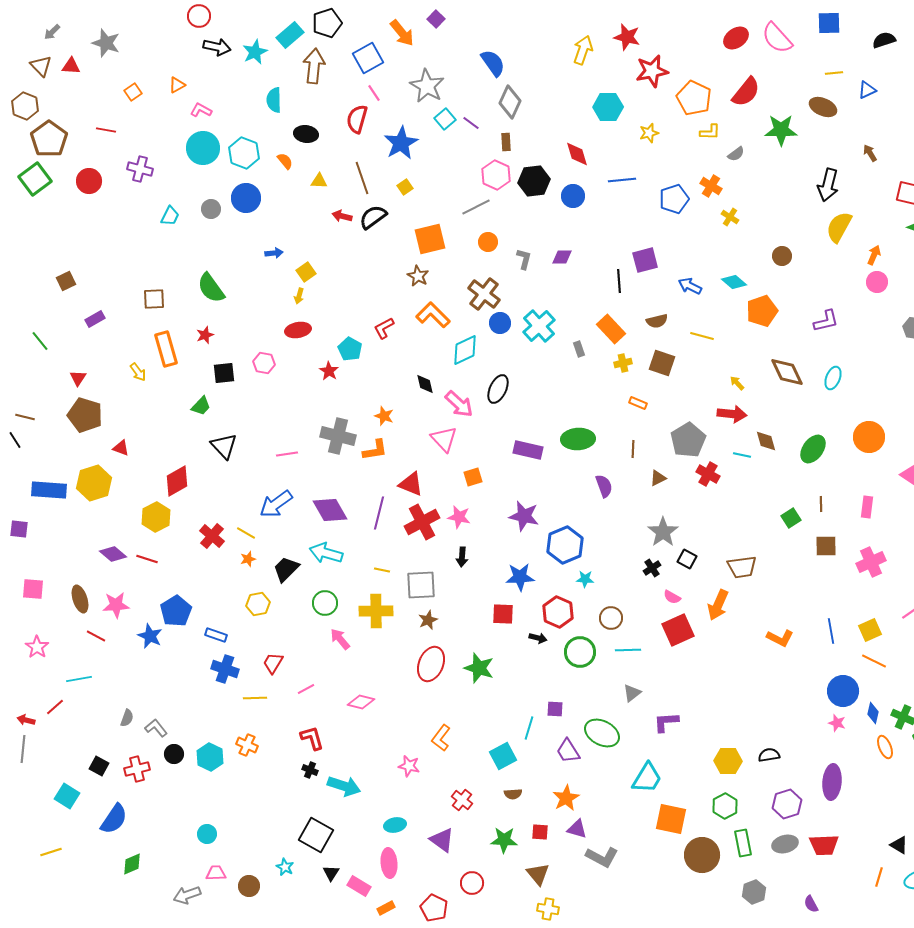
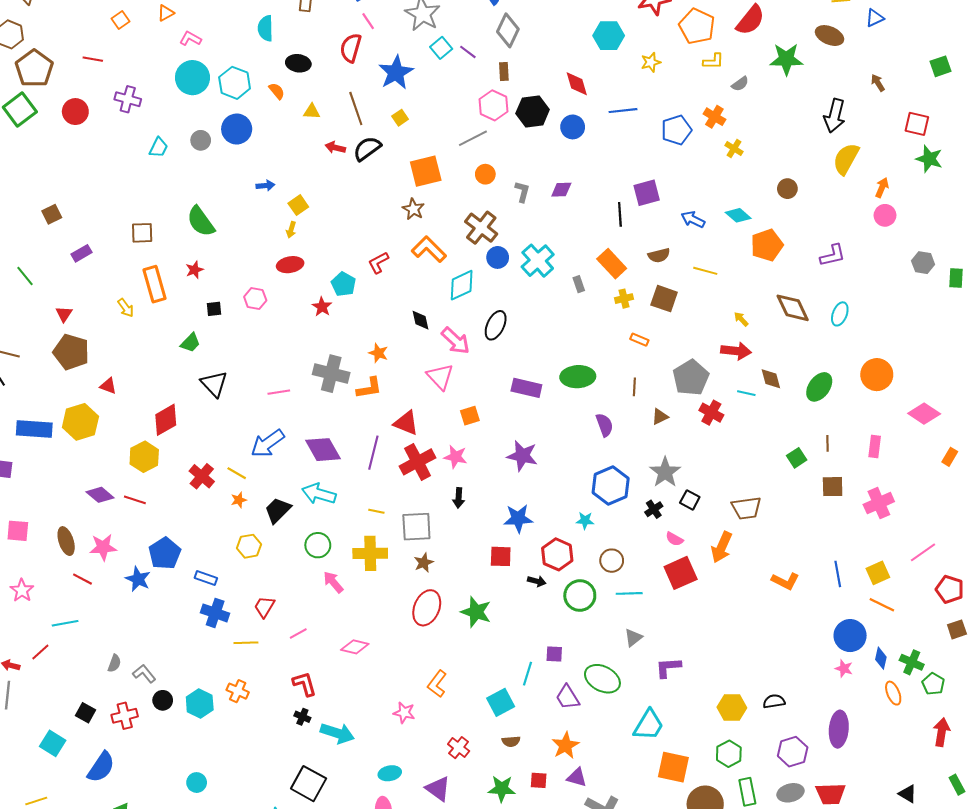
black square: (224, 373) -> (214, 309), size x0.7
blue hexagon: (565, 545) -> (611, 486), moved

